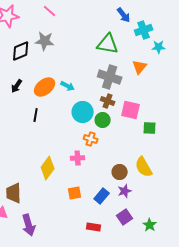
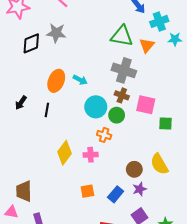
orange triangle: (140, 67) -> (147, 45), moved
black arrow: (17, 86) -> (21, 103), moved
orange ellipse: (45, 87) -> (56, 81), turned -30
yellow diamond: (48, 168) -> (65, 153), moved

